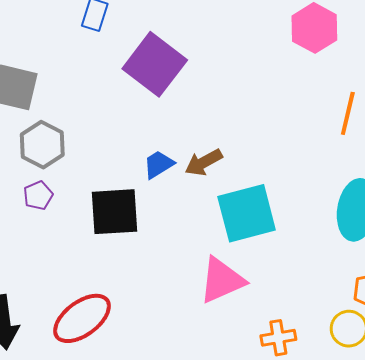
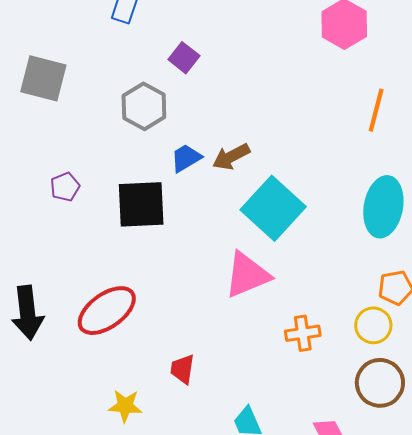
purple square: (155, 64) -> (184, 58), size x0.5
gray hexagon: (42, 145) -> (144, 106), moved
cyan square: (247, 213) -> (273, 208), turned -34

